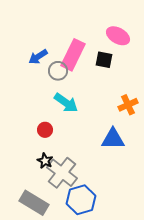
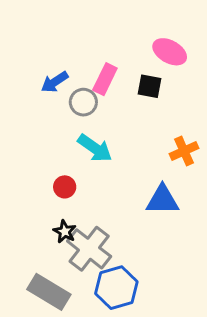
pink rectangle: (73, 55) -> (105, 79), size x0.7

